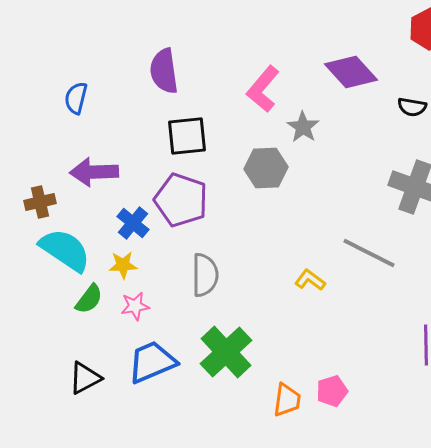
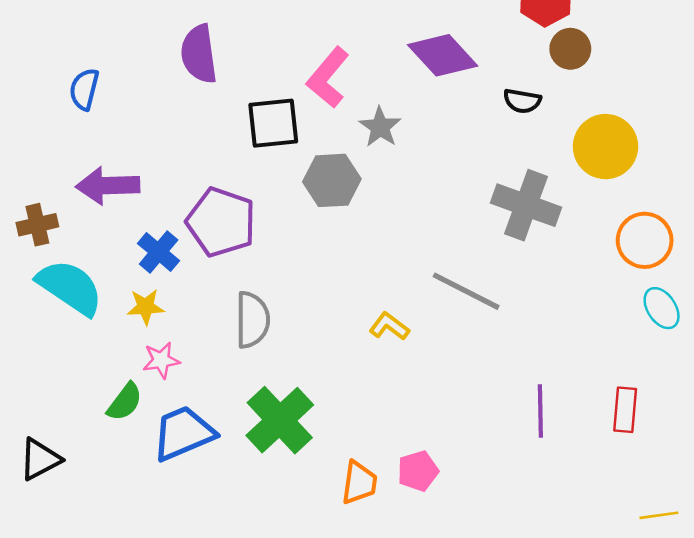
black square: (187, 136) -> (273, 123), moved
green semicircle: (89, 299) -> (125, 402), moved
black triangle: (85, 378) -> (40, 459), moved

